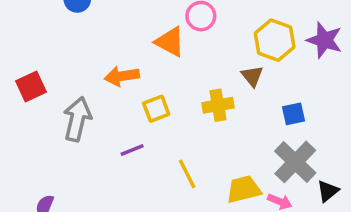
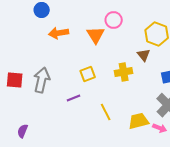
orange triangle: (170, 42) -> (96, 35), turned 30
orange arrow: (122, 76) -> (59, 33), moved
red square: (31, 86) -> (15, 80), moved, turned 30

